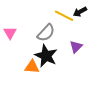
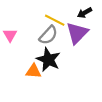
yellow line: (64, 16) -> (55, 20), moved
purple triangle: (76, 47) -> (77, 33), moved, size x1.6

